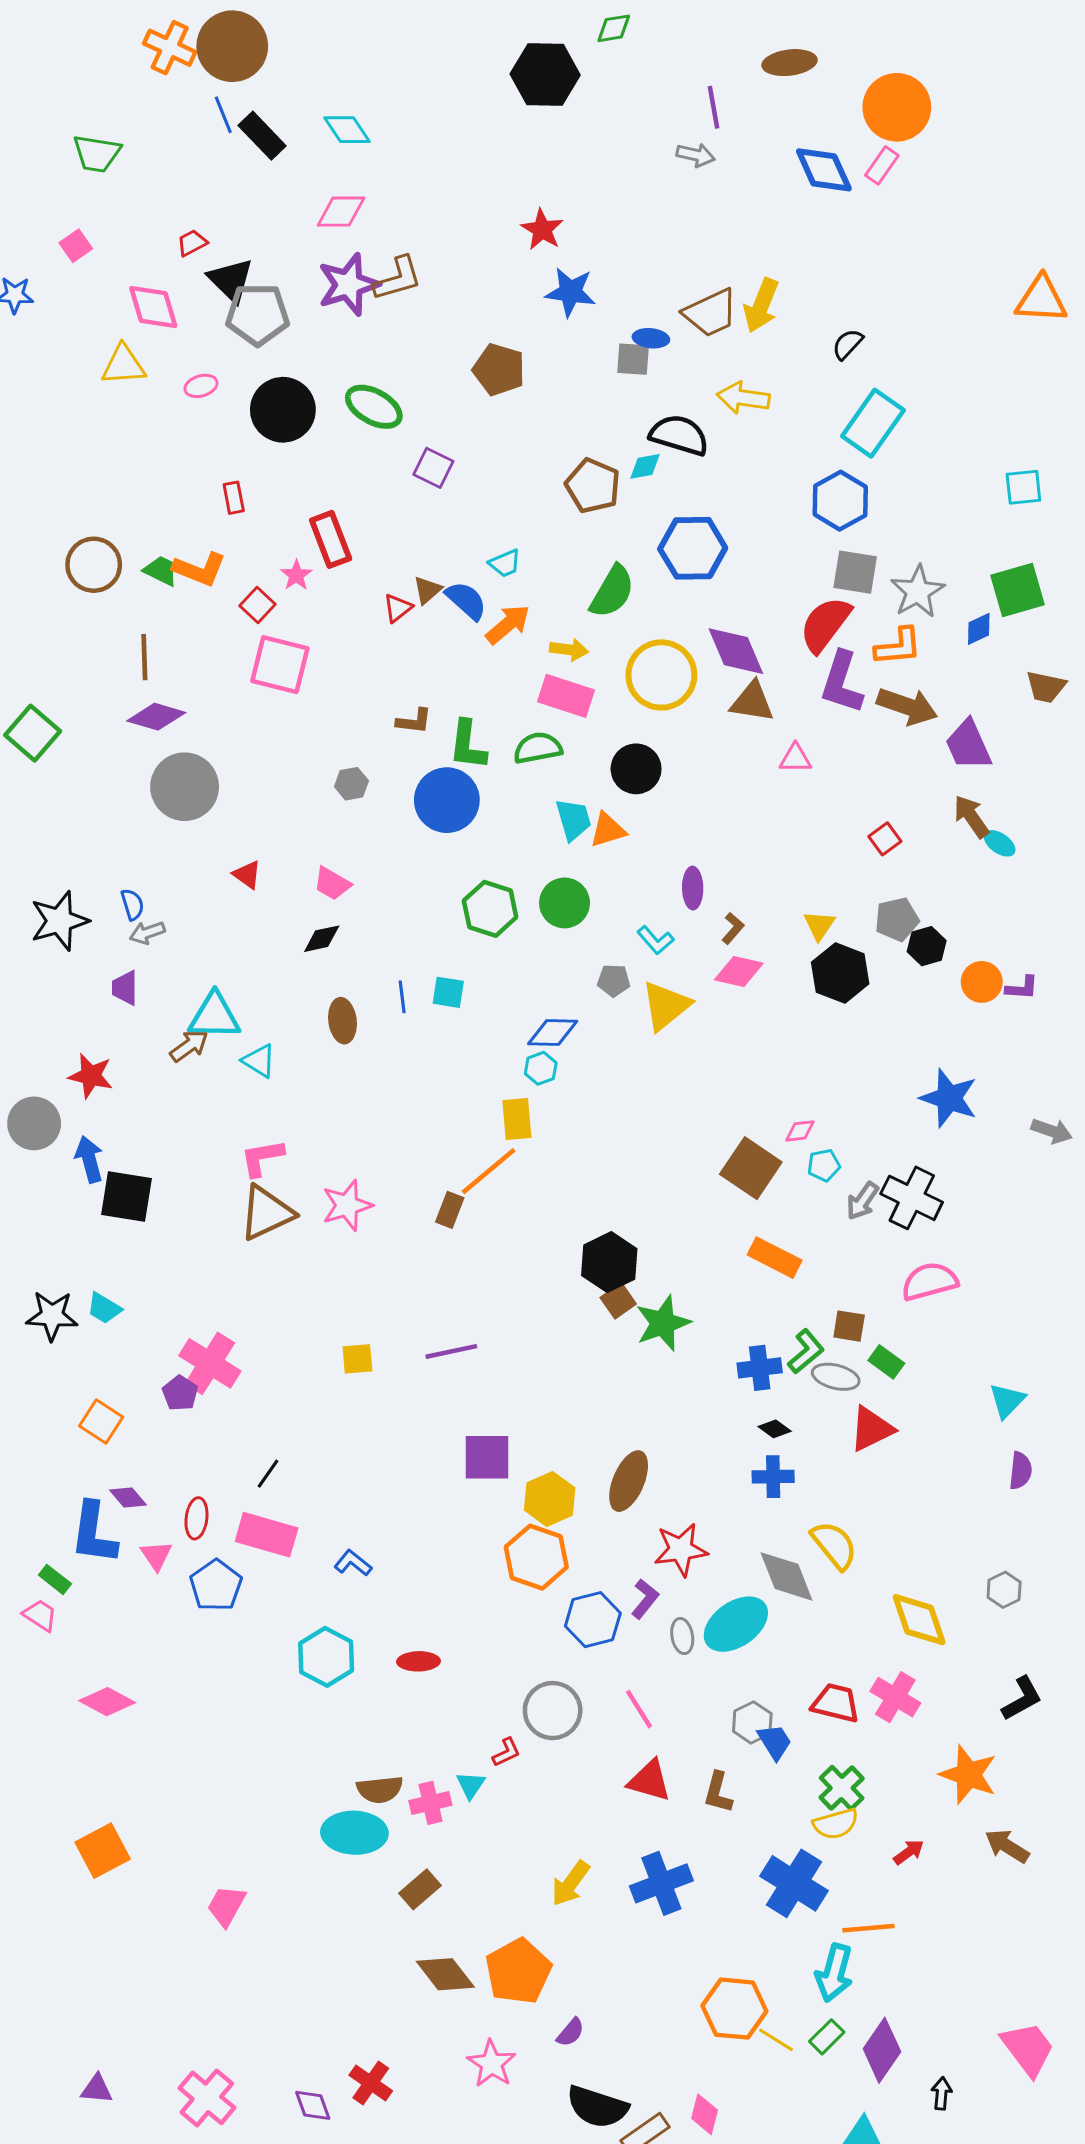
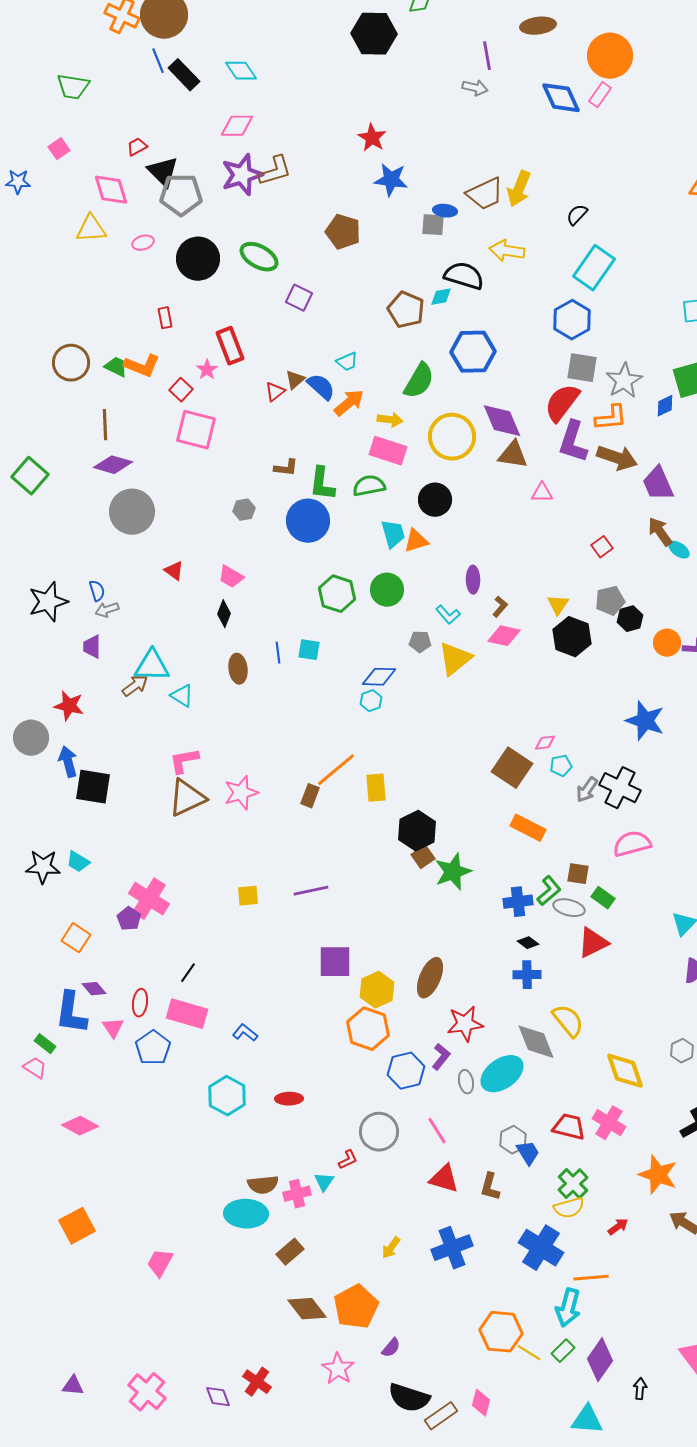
black diamond: (322, 939) -> (224, 614), turned -56
yellow rectangle: (517, 1119) -> (376, 788), moved
yellow arrow: (570, 1883) -> (391, 1248), size x0.7

